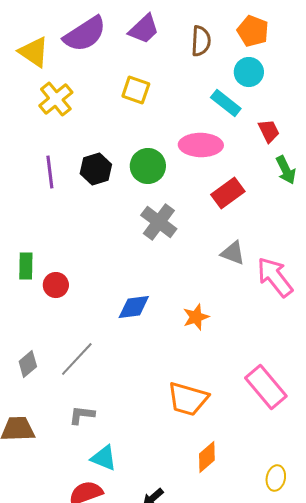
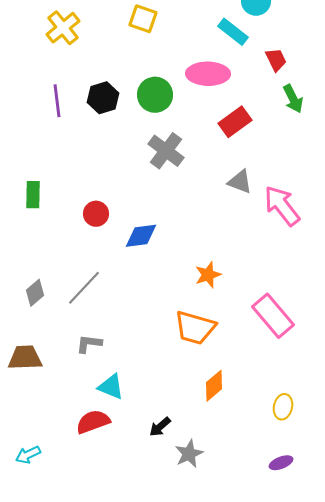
red circle: (56, 285) -> (96, 214), moved
orange star: (196, 317) -> (208, 275), moved

